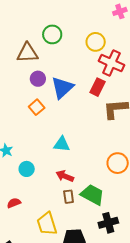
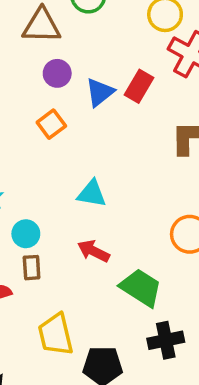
red rectangle: (97, 87) -> (139, 86), moved
blue triangle: (62, 88) -> (100, 92), size x0.7
brown rectangle: (69, 197) -> (32, 268), moved

